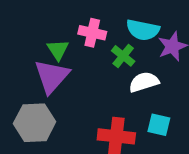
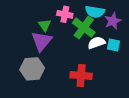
green cross: (123, 56) -> (84, 28), size x1.6
cyan square: (159, 125) -> (113, 45), moved

